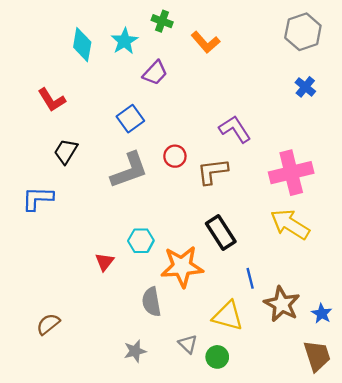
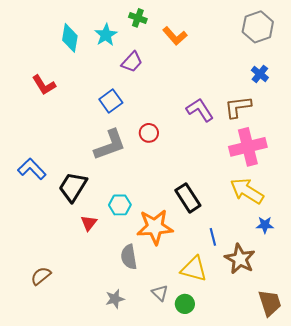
black trapezoid: (66, 151) -> (73, 187), moved, size x1.4
brown L-shape: (213, 171) -> (238, 107), moved
blue L-shape: (38, 198) -> (32, 169), turned 44
blue star: (322, 314) -> (265, 225), moved, turned -30

